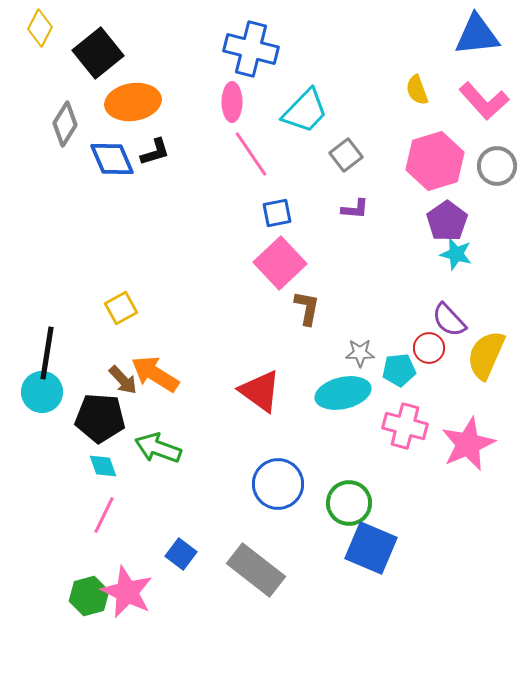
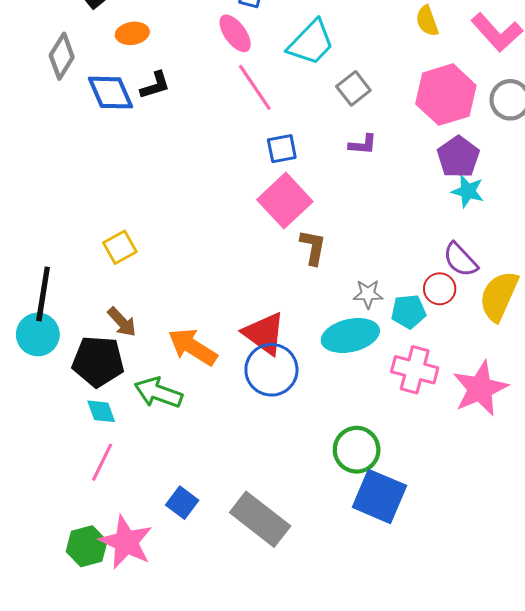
orange ellipse: (133, 102) -> (132, 33), size x0.6
pink ellipse: (232, 102) -> (235, 33), turned -36
orange arrow: (155, 374) -> (193, 347), moved
blue circle: (278, 484) -> (271, 370), moved

